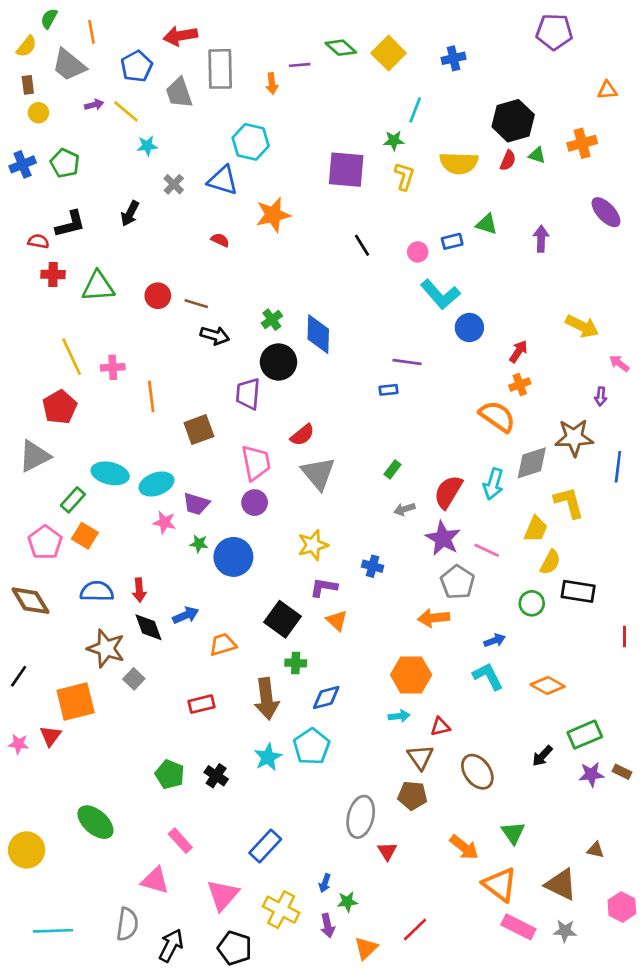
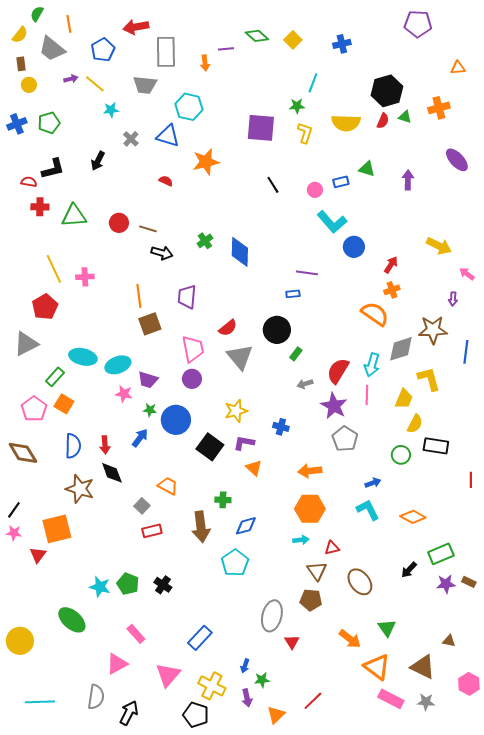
yellow square: (389, 53) -> (293, 40), size x0.7
gray trapezoid: (179, 93) -> (145, 85), moved, turned -65
green pentagon: (65, 163) -> (49, 123), turned 30
black circle: (278, 362) -> (277, 330), moved
orange line: (151, 396) -> (139, 296), moved
pink line: (487, 550) -> (367, 395), moved, turned 66
blue semicircle: (97, 591) -> (73, 446), turned 90
blue arrow: (186, 615) -> (140, 438), moved, turned -30
orange arrow: (434, 618) -> (310, 471), moved
black square: (282, 619) -> (210, 447), moved
orange trapezoid: (223, 644) -> (168, 486), turned 45
gray square: (134, 679) -> (142, 506), moved
pink star: (19, 744) -> (14, 533), moved
cyan star: (268, 757) -> (100, 587), moved, turned -30
pink triangle: (155, 880) -> (117, 664), turned -45
black pentagon: (235, 948) -> (196, 715), moved

